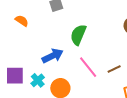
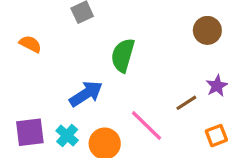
pink line: (88, 67) -> (146, 125), moved

